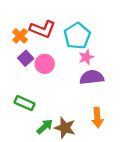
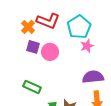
purple square: (26, 58) -> (33, 47), turned -32
purple semicircle: (92, 77) -> (93, 77), moved

